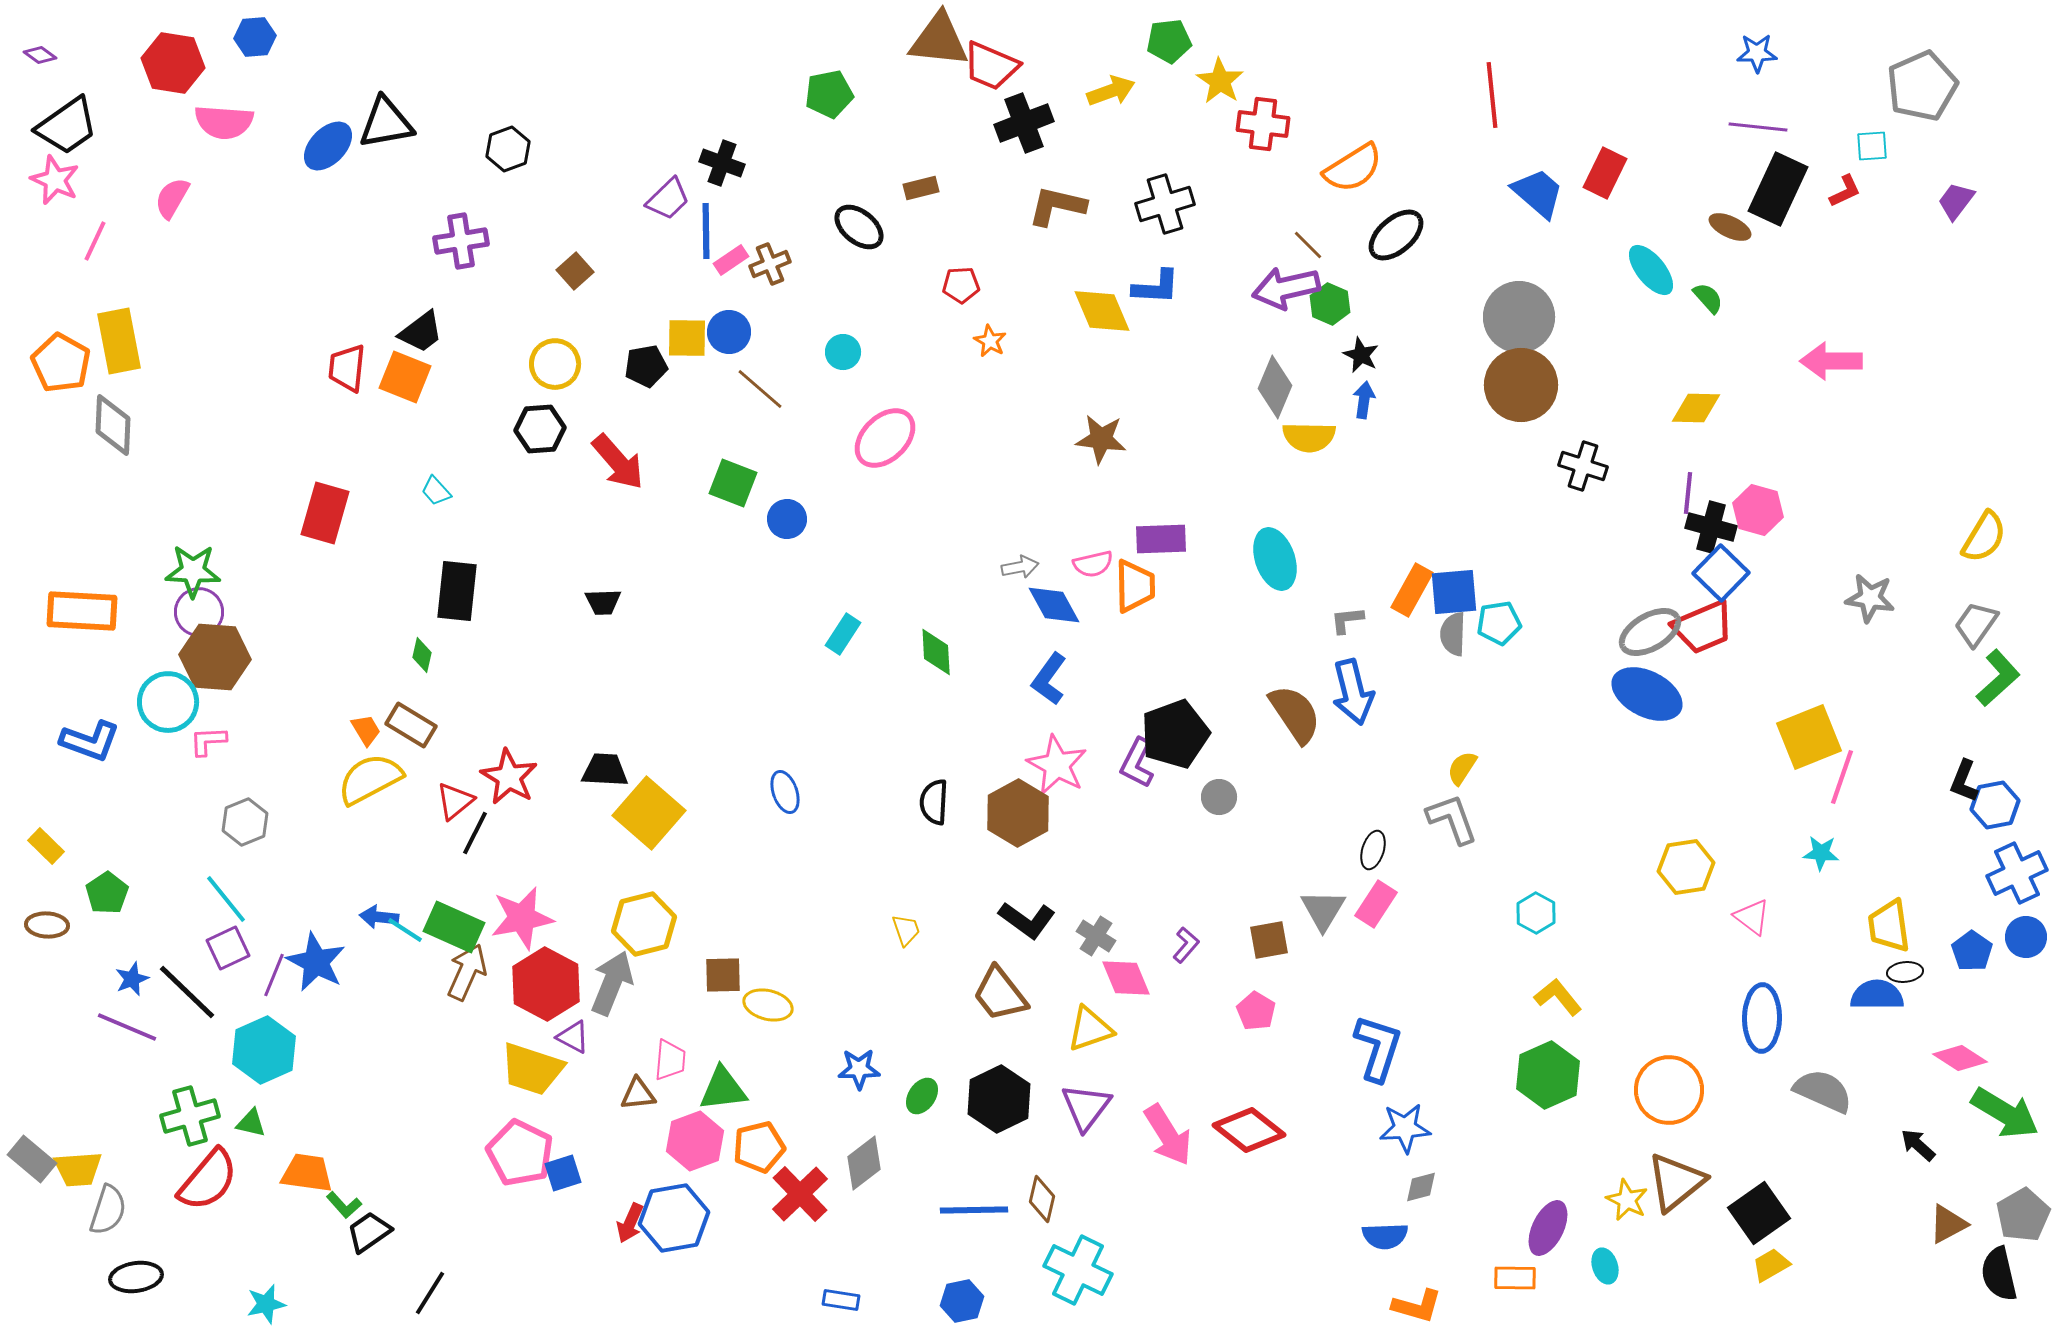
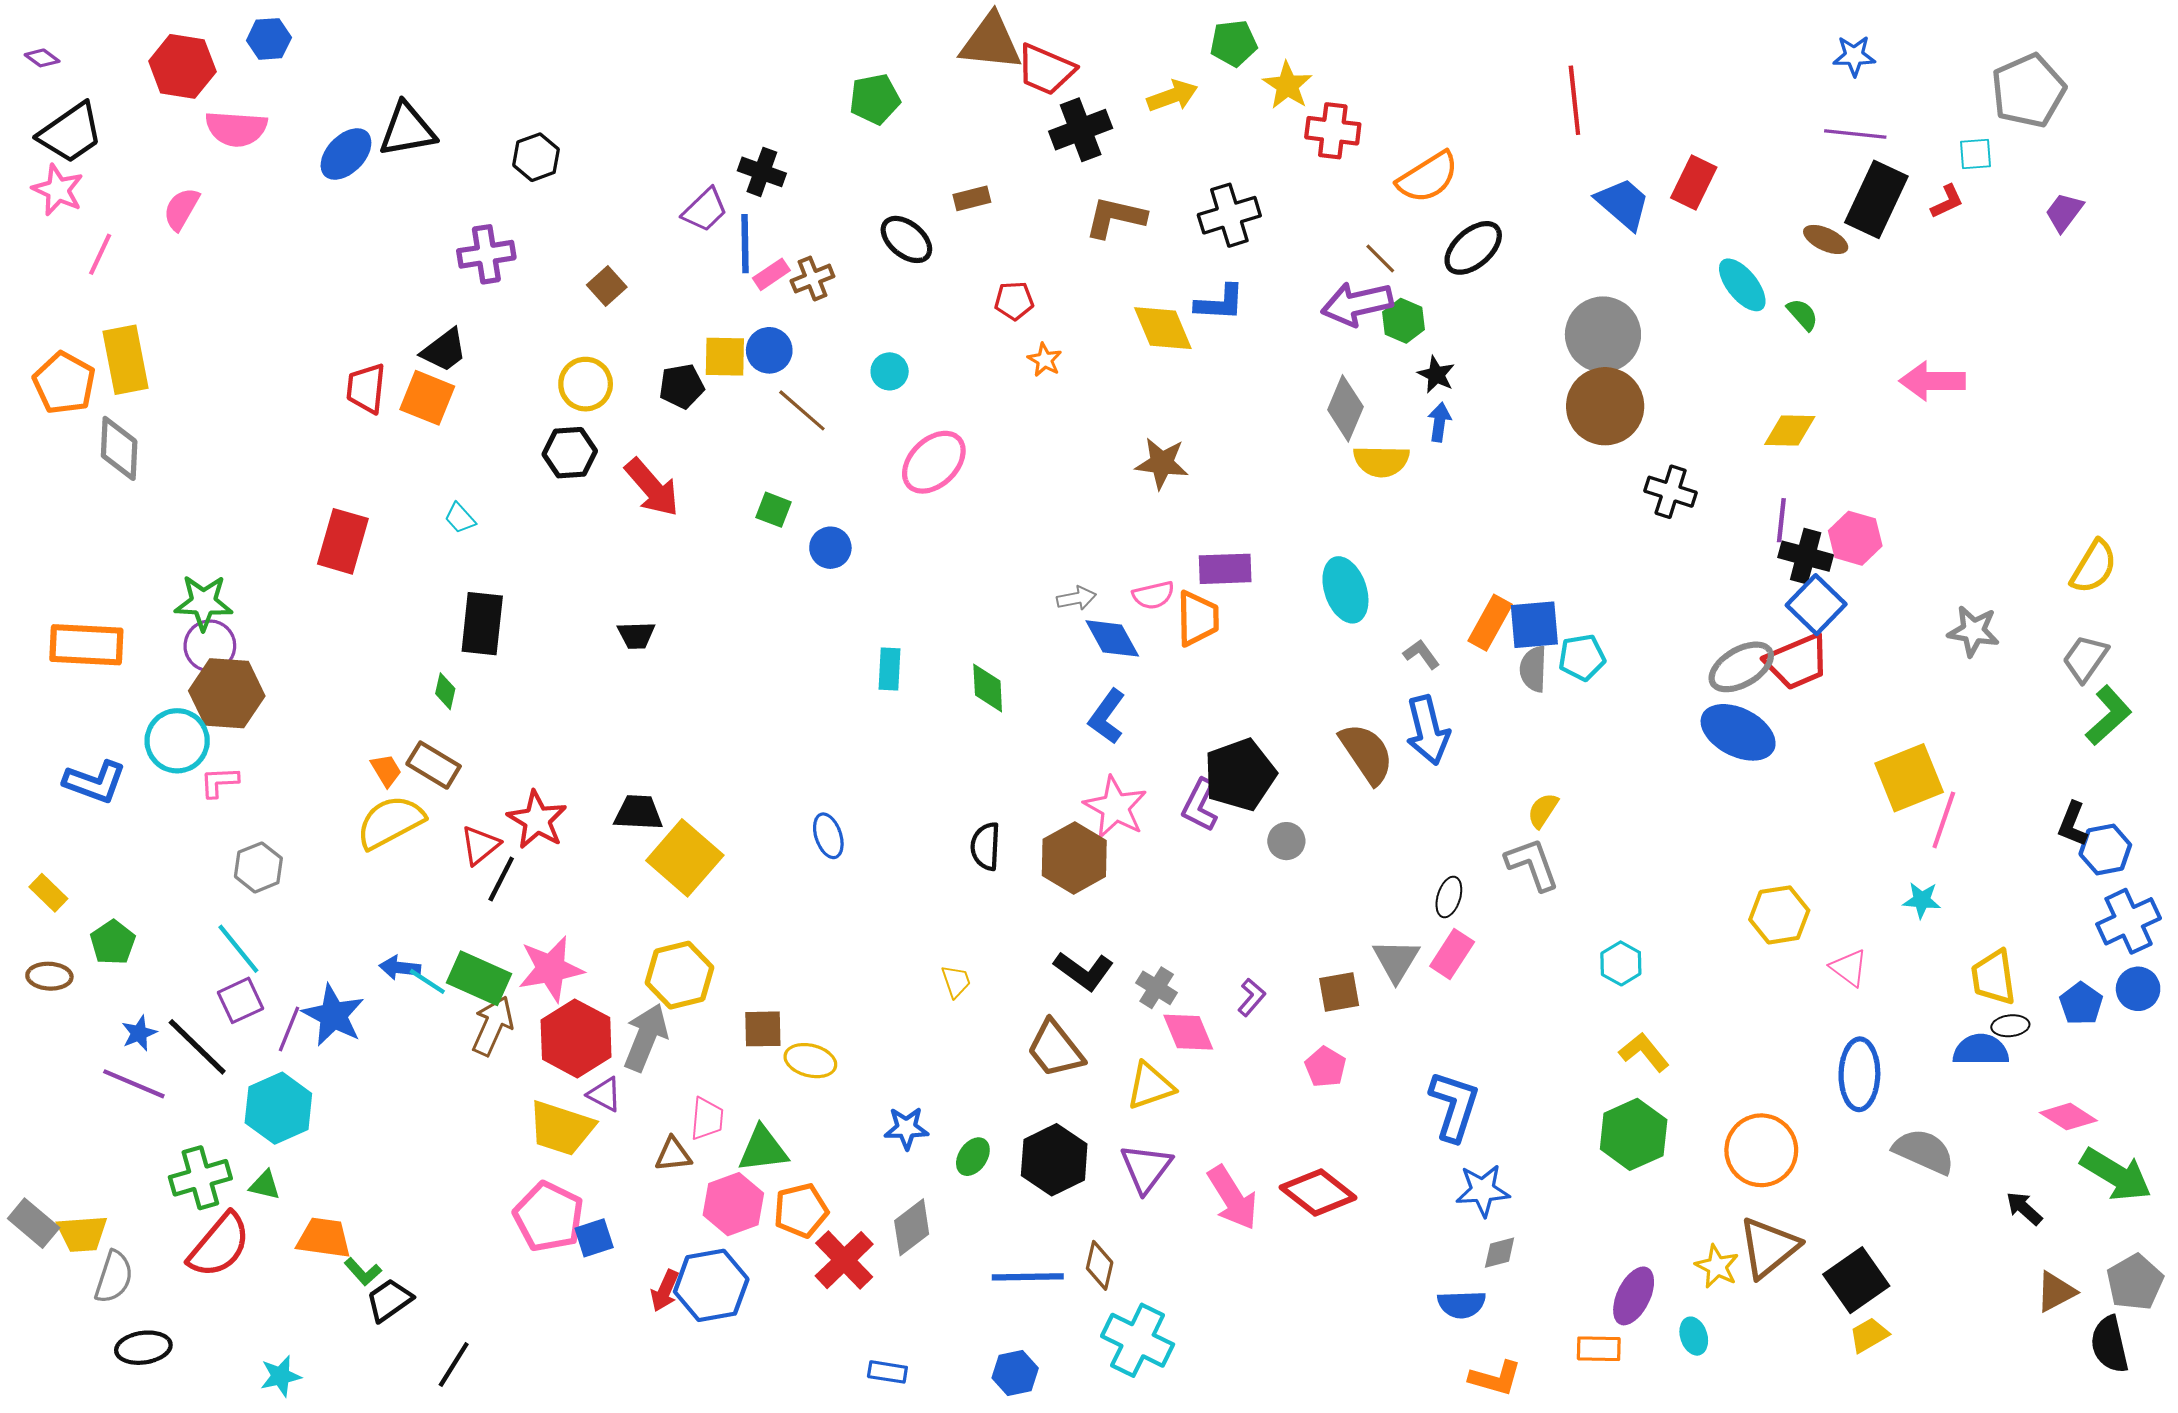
green square: (733, 483) -> (773, 510), size x0.7
gray L-shape: (1347, 620) -> (1421, 654), turned 60
cyan rectangle: (843, 634) -> (890, 669), turned -30

